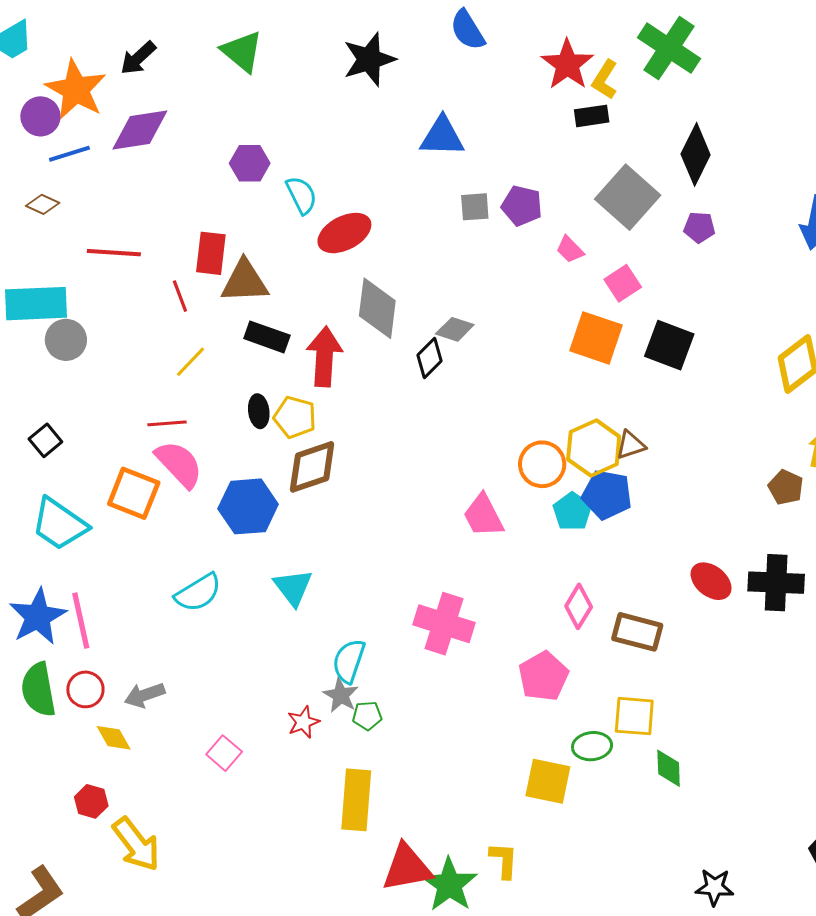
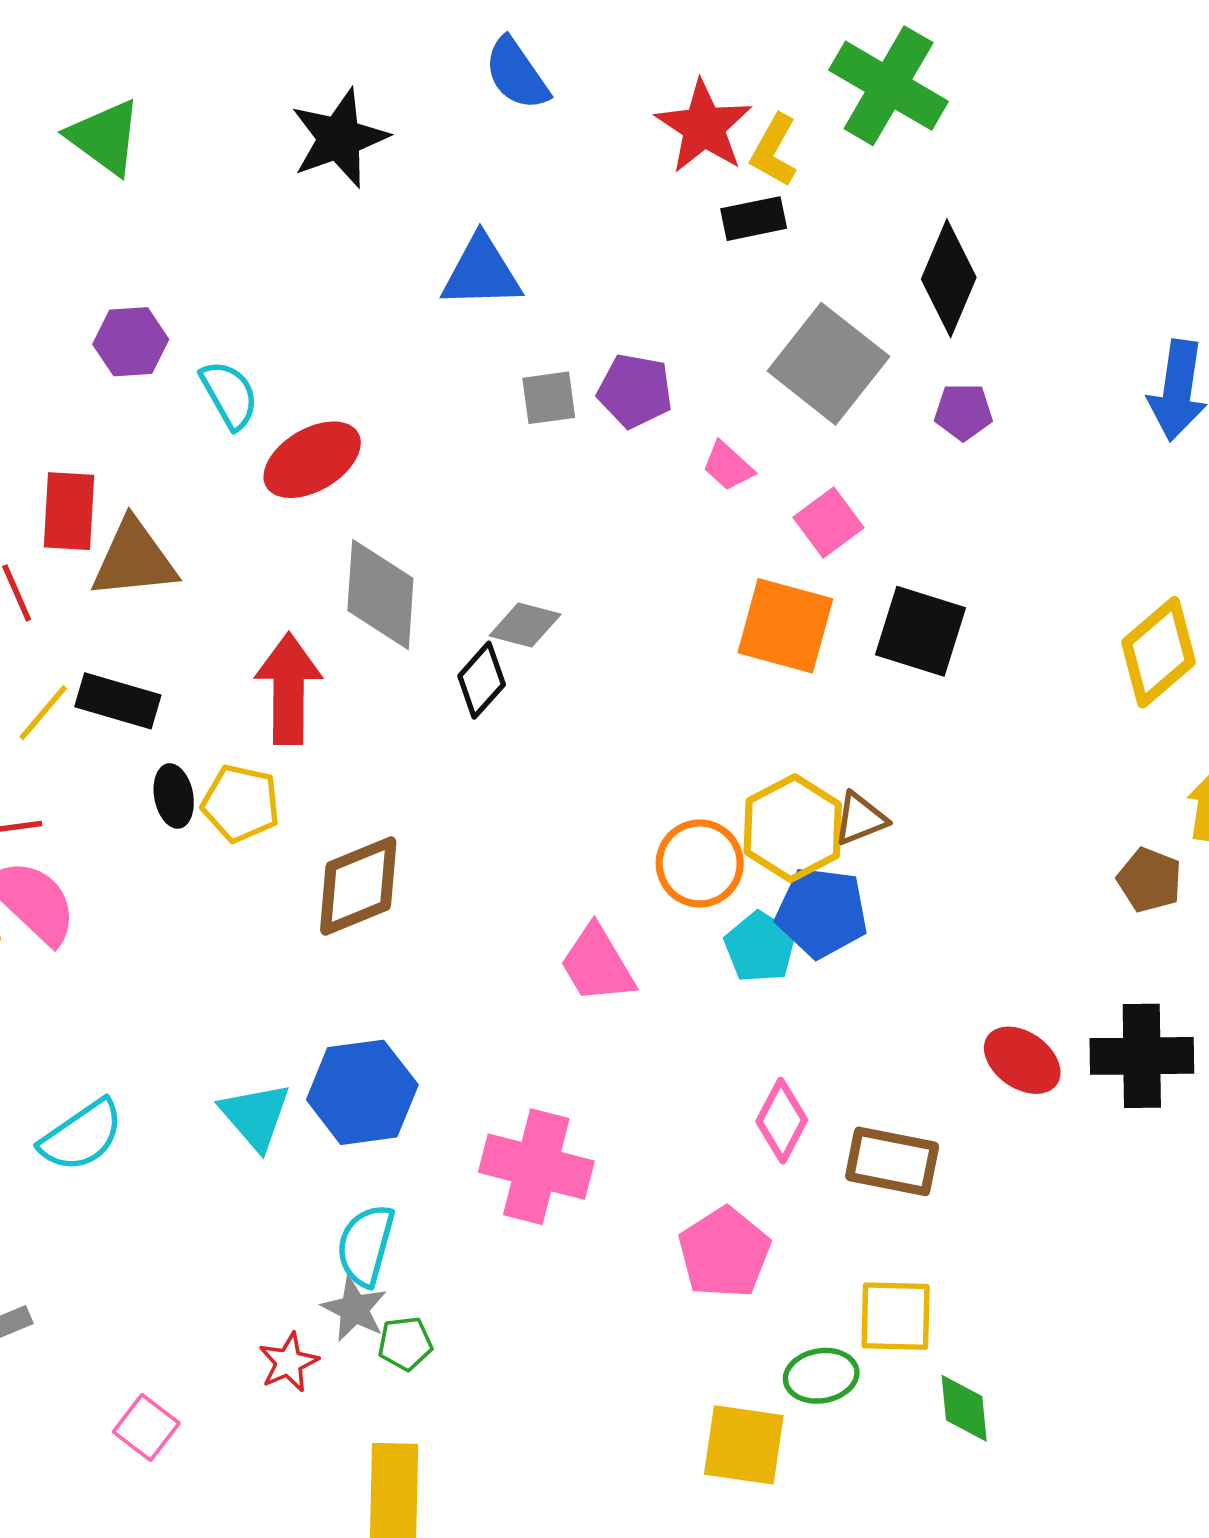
black rectangle: (267, 337) -> (118, 701), moved
brown diamond: (312, 467) -> (358, 886), moved
blue hexagon: (248, 506) -> (362, 1092), moved

